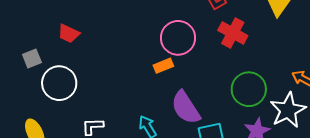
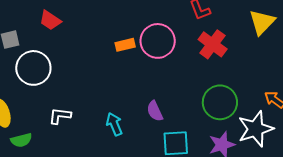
orange rectangle: (163, 66) -> (125, 45), moved
purple semicircle: (186, 108) -> (155, 111), size x0.6

